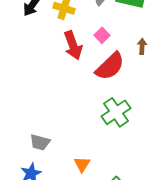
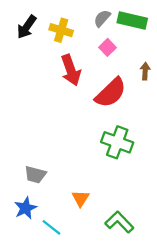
pink square: (102, 35) -> (107, 47), moved
green cross: (116, 112) -> (117, 142), turned -36

